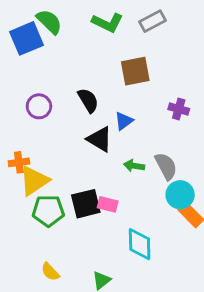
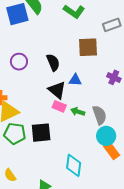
gray rectangle: (152, 21) -> (112, 25), moved
blue triangle: (124, 121) -> (75, 80), turned 32
pink rectangle: (108, 204) -> (59, 106), moved

